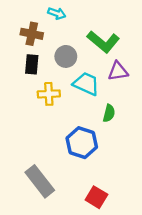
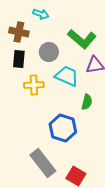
gray rectangle: (40, 181) -> (43, 163), moved

